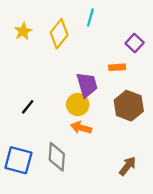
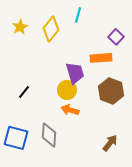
orange rectangle: (117, 67) -> (101, 58), size x1.5

